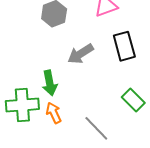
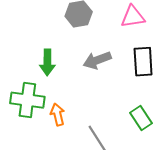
green arrow: (50, 83) -> (47, 62), moved

